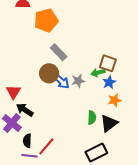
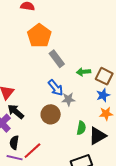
orange pentagon: (46, 20) -> (39, 36), moved, turned -30
green arrow: (98, 72) -> (84, 72), moved
brown circle: (49, 73) -> (51, 114), moved
gray star: (78, 81) -> (68, 99), moved

